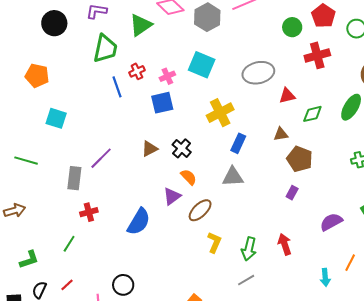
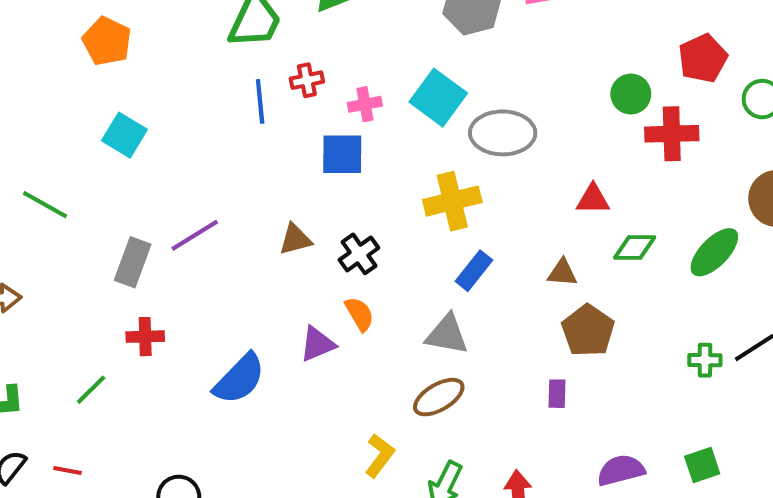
green circle: (292, 27) -> (631, 94), moved
gray ellipse: (258, 73) -> (503, 133), moved
purple rectangle: (292, 193) -> (557, 394), turned -40
brown ellipse: (200, 210) -> (439, 397), moved
red line: (67, 285) -> (67, 470), turned 40

